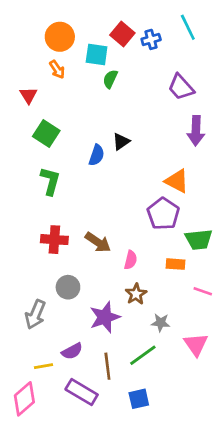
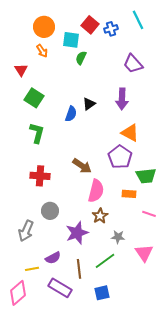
purple arrow: (196, 131) -> (122, 99), moved
brown arrow: (98, 242) -> (82, 166), moved
pink semicircle: (131, 260) -> (96, 191), size x1.6

